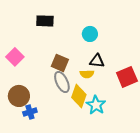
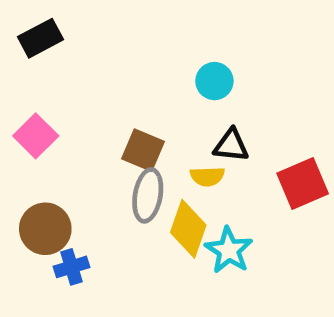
black rectangle: (45, 21) -> (41, 38), moved, turned -30
gray ellipse: (62, 82) -> (148, 195), turned 35

